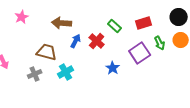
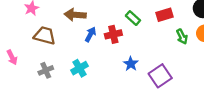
red cross: (97, 41) -> (113, 34), turned 35
brown trapezoid: (47, 52) -> (45, 35), moved
purple square: (140, 53) -> (160, 76), moved

